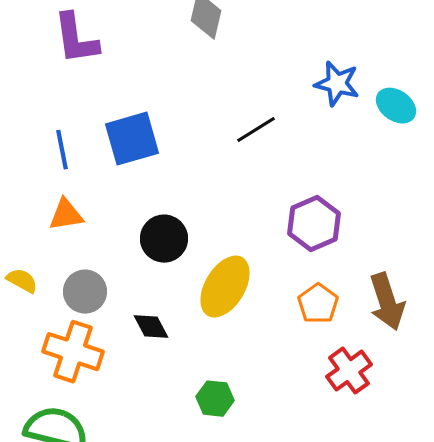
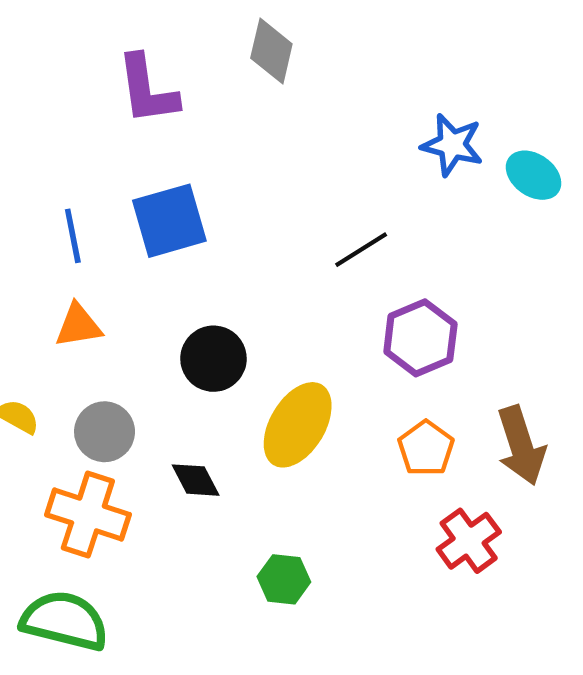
purple L-shape: (76, 39) -> (147, 90), moved
black line: (256, 130) -> (361, 250), moved

